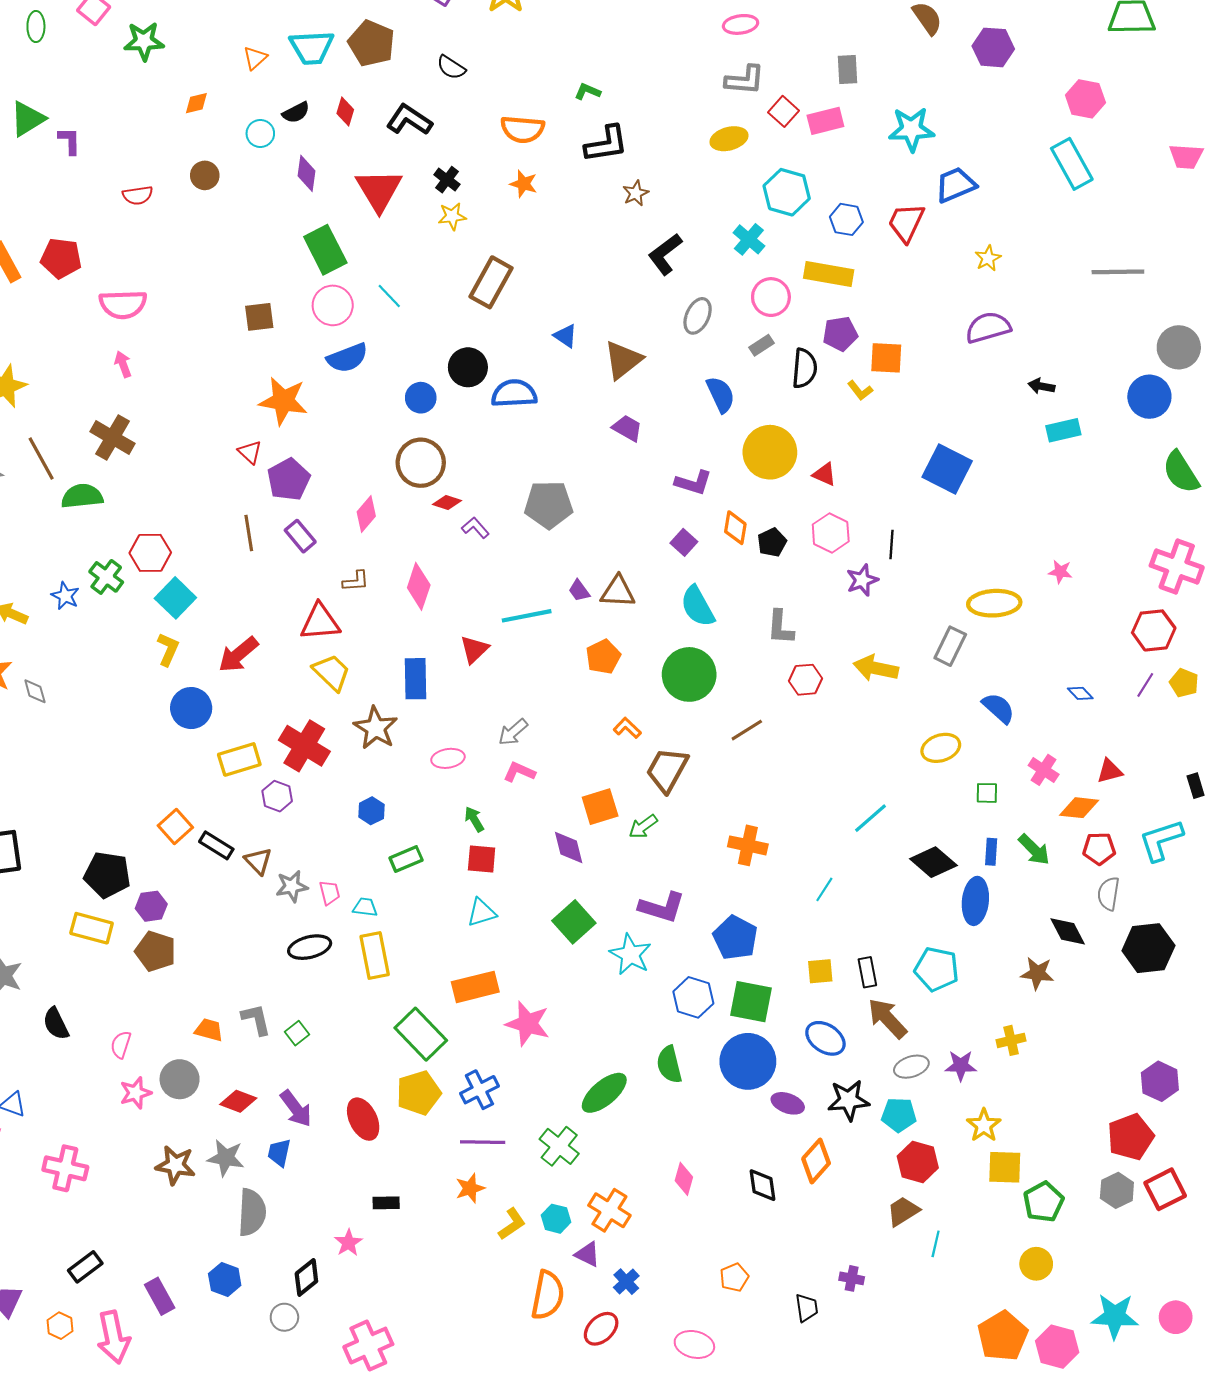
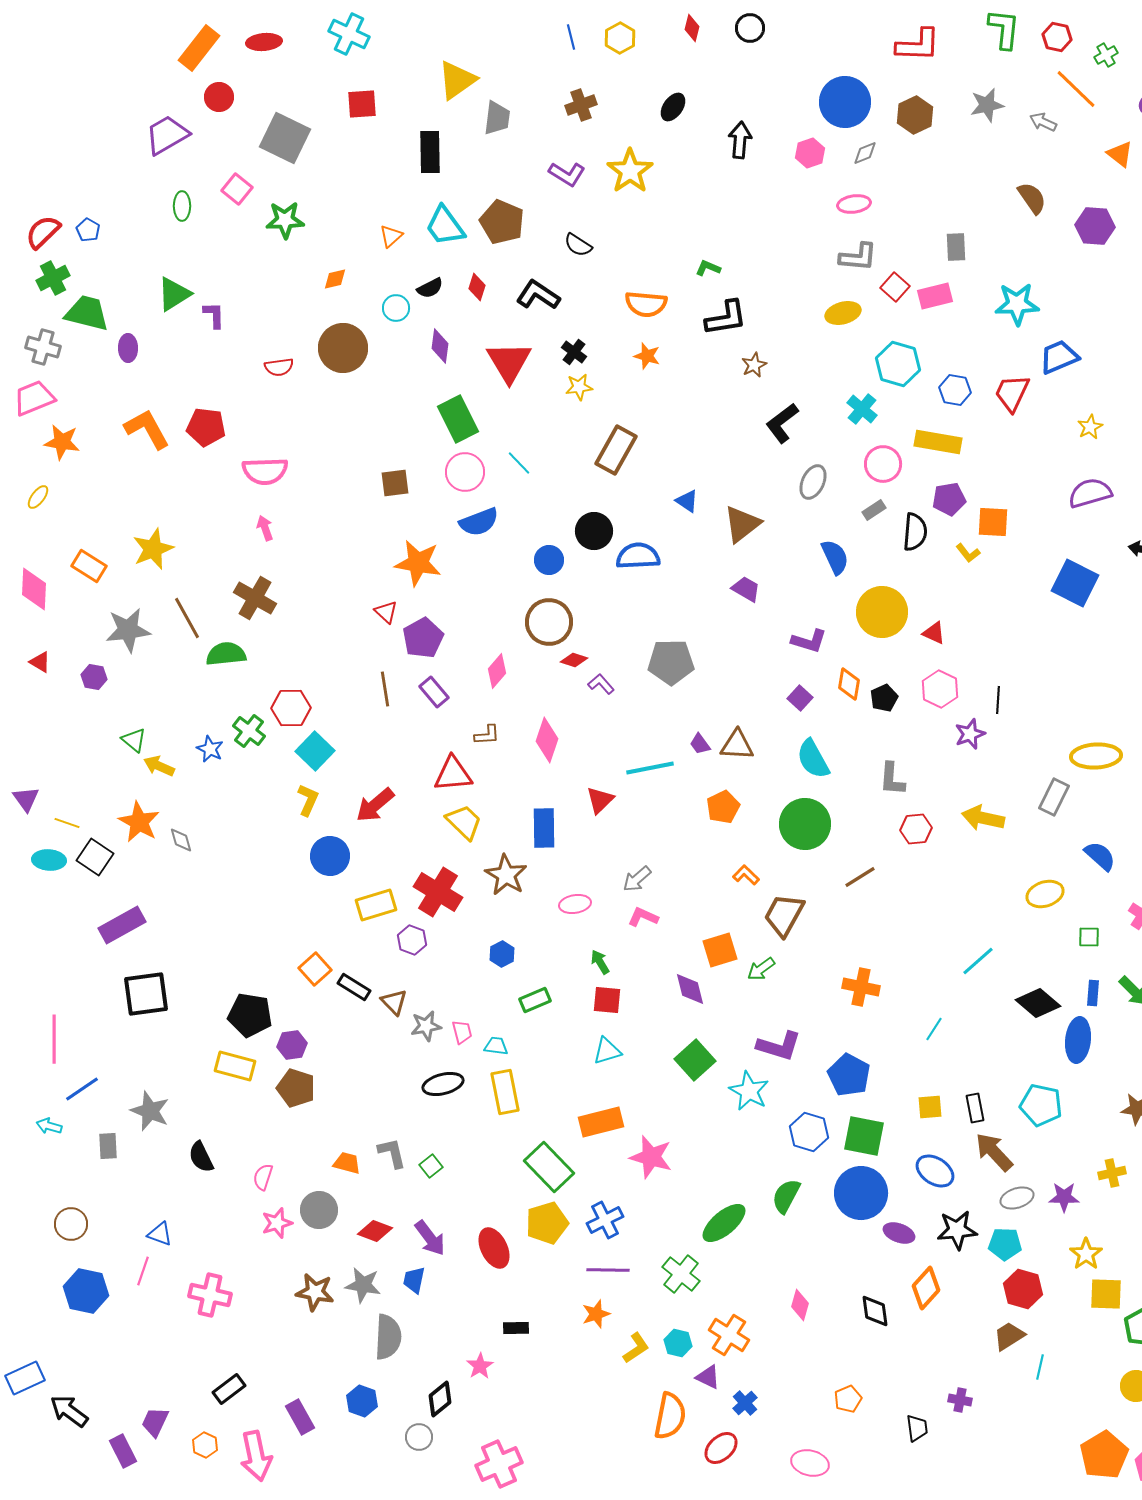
cyan trapezoid: (312, 47) -> (445, 226), turned 57
brown circle: (205, 175) -> (343, 348), size x1.8
blue square: (947, 469) -> (1075, 583), moved
green semicircle: (669, 1065) -> (786, 1196), turned 42

